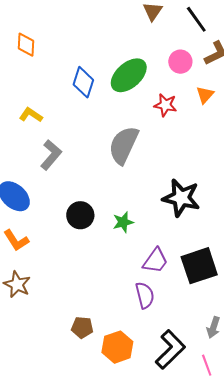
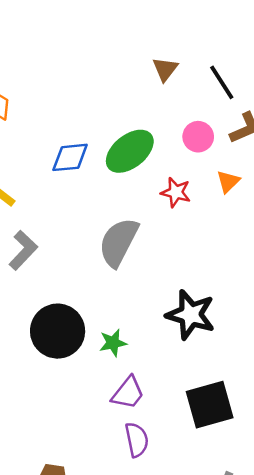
blue diamond: (83, 82) -> (70, 157), turned 64
black circle: (80, 215) -> (58, 331), size x1.5
purple trapezoid: (155, 261) -> (128, 393), moved

